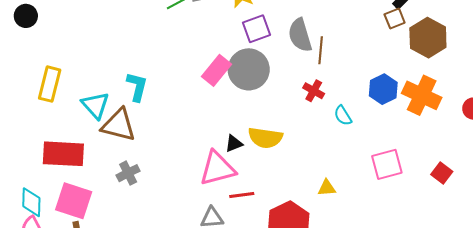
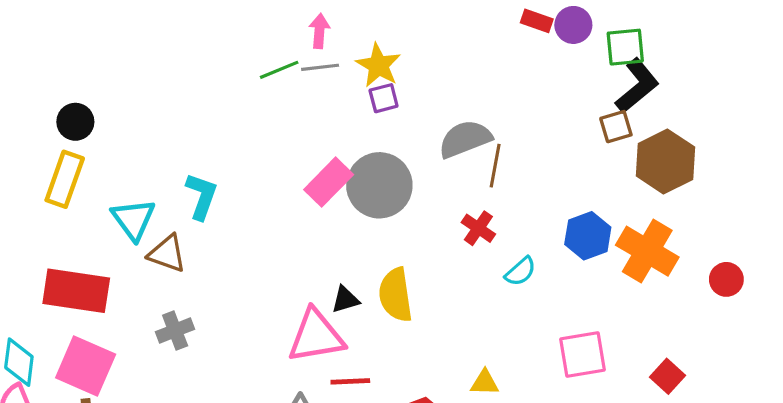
black circle: (26, 16) -> (75, 122), moved
purple square: (257, 29) -> (384, 98), moved, size x0.7
gray semicircle: (300, 35) -> (465, 139), turned 80
cyan semicircle: (343, 116) -> (521, 271), turned -105
brown triangle: (119, 125) -> (167, 254), size x0.7
yellow semicircle: (265, 138) -> (396, 295), turned 68

